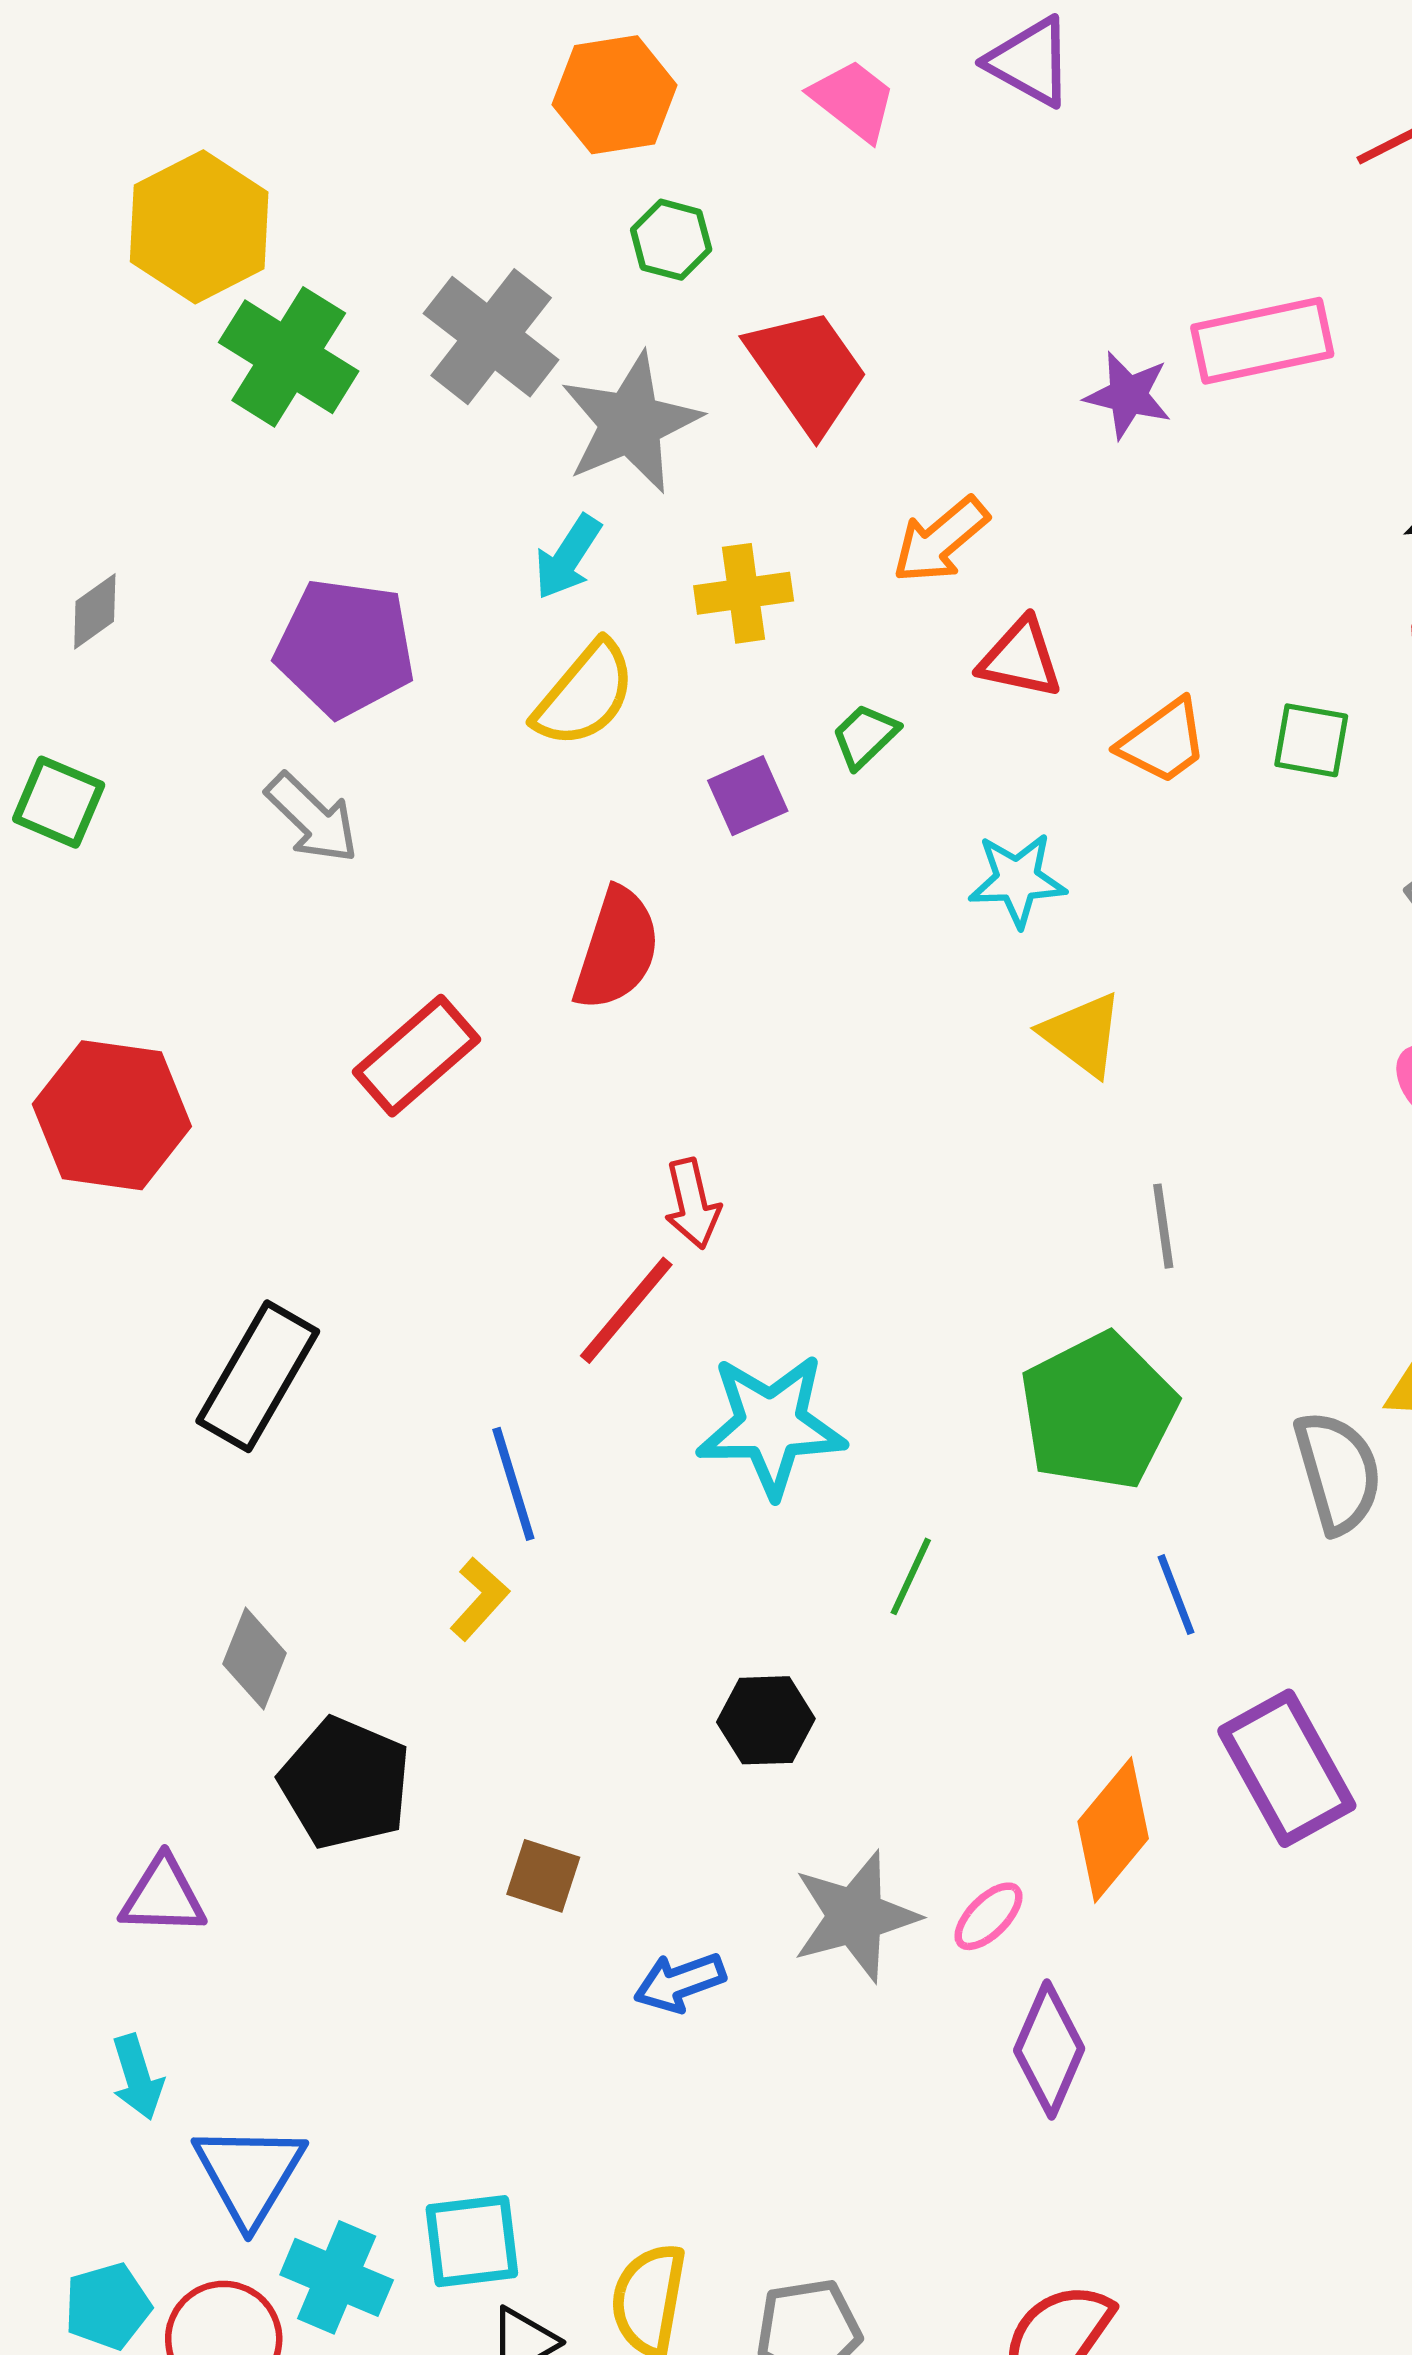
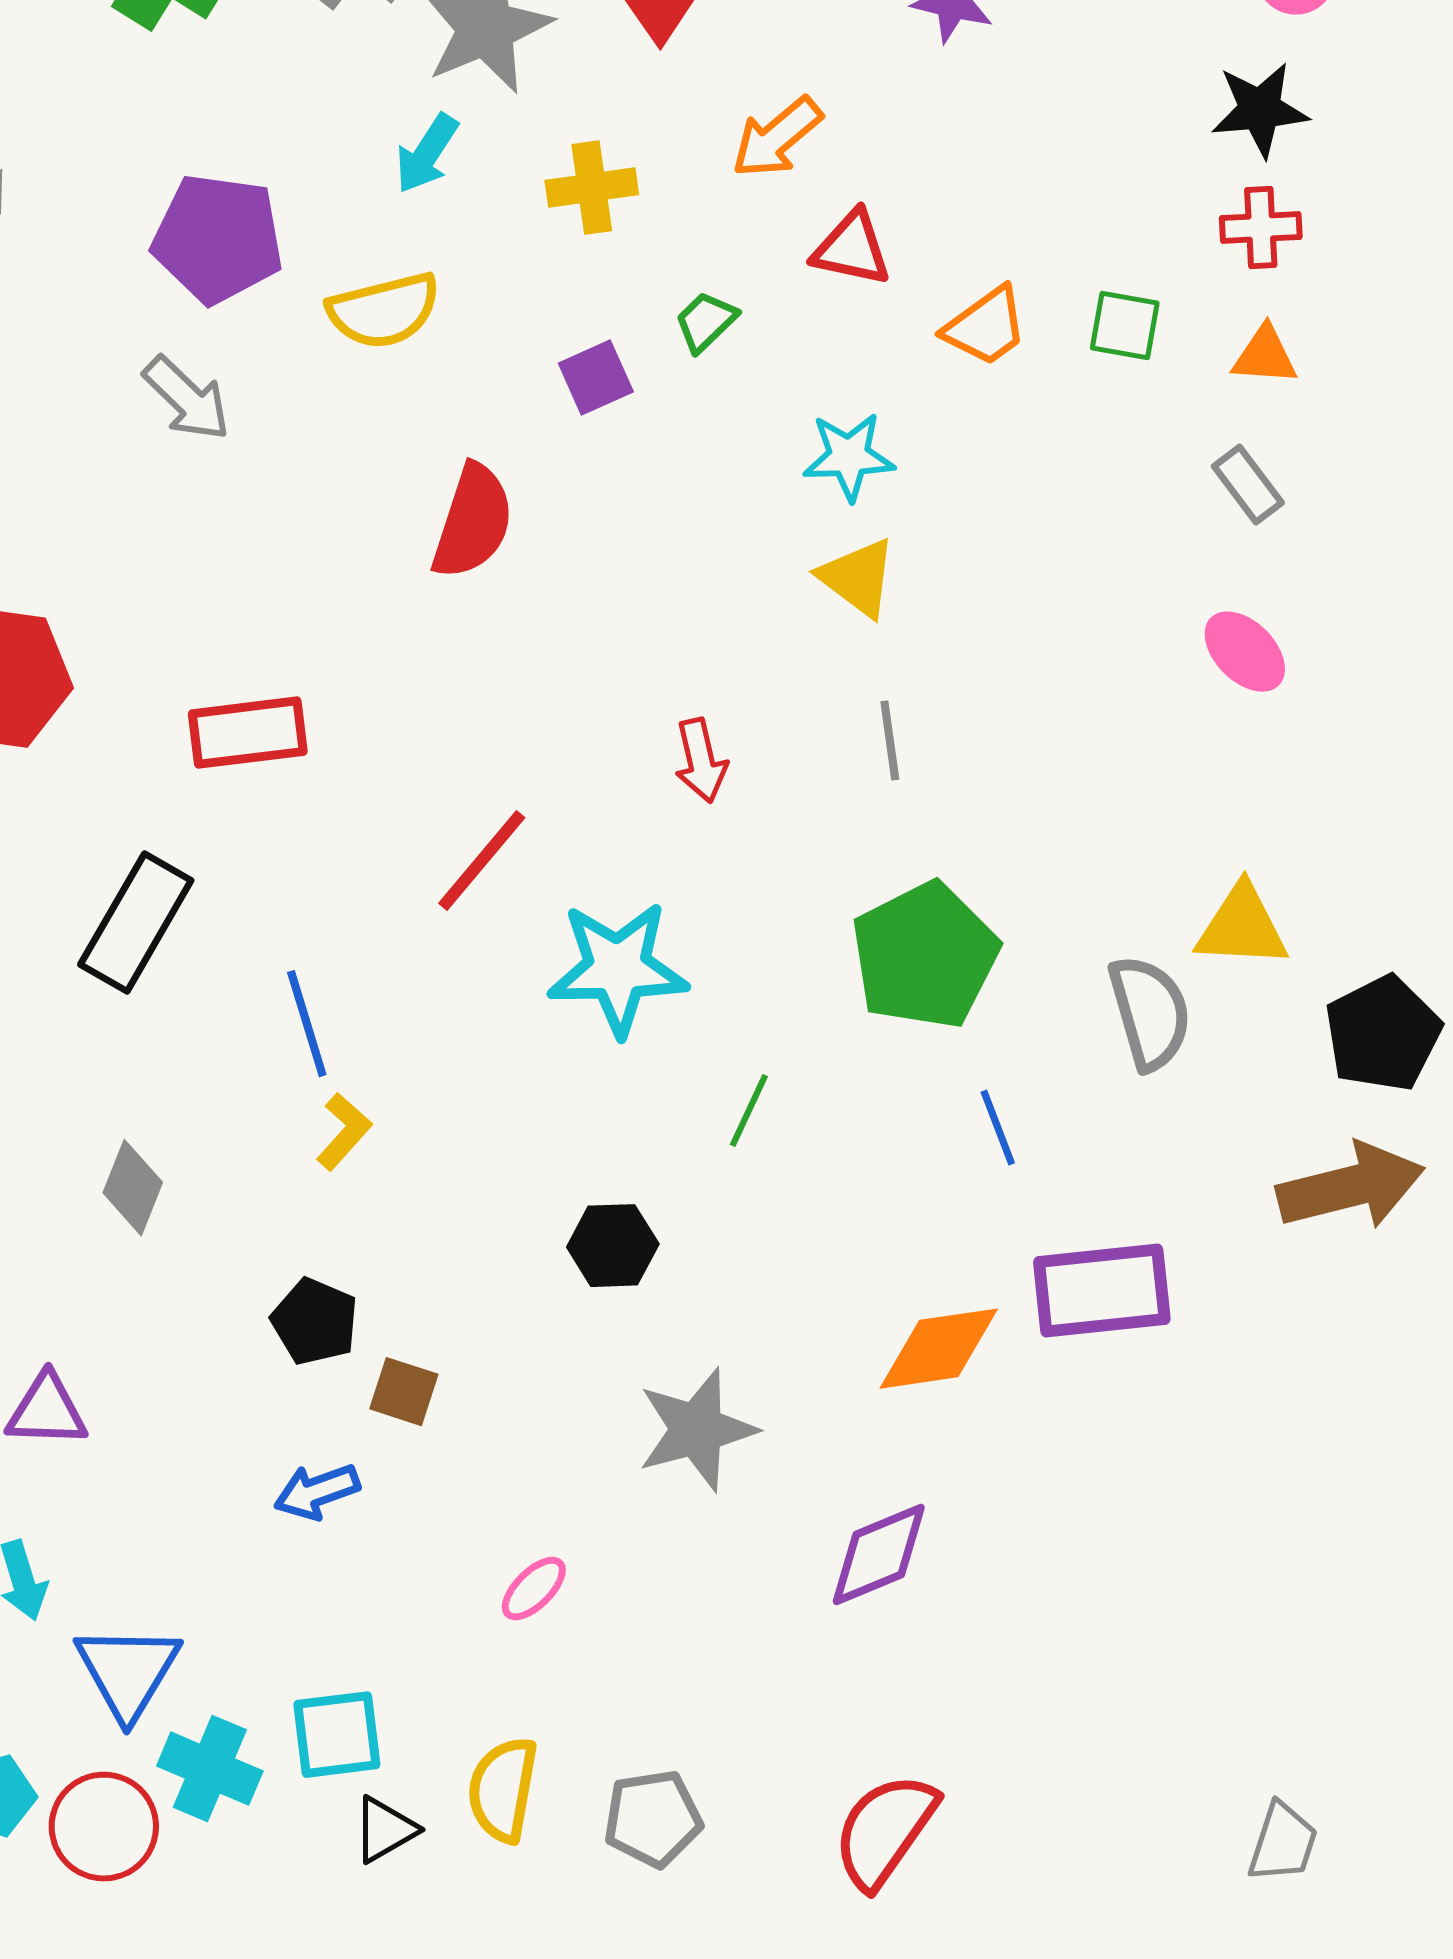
yellow semicircle: (585, 695) -> (384, 311), moved, turned 36
yellow triangle: (1082, 1034) -> (858, 578), moved
red rectangle: (416, 1056) -> (248, 733), moved, turned 34
red arrow: (692, 1204) -> (701, 761), moved
gray line: (1163, 1226) -> (890, 741), moved
blue line: (513, 1484) -> (307, 1024), moved
purple rectangle: (1287, 1768) -> (1102, 1291), turned -67
black pentagon: (345, 1783) -> (315, 1322), moved, size x0.7
orange diamond: (1113, 1830) -> (939, 1349), turned 42
pink ellipse: (989, 1916) -> (534, 1589), moved
blue arrow: (680, 1982) -> (317, 1492), moved
purple diamond: (1049, 2049) -> (879, 1555), turned 44

